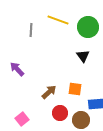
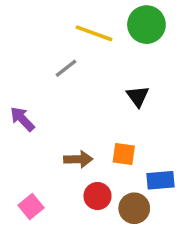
green circle: (88, 27) -> (146, 25), moved
gray line: (31, 30) -> (66, 68), moved, turned 48
brown arrow: (49, 92) -> (78, 159), turned 42

